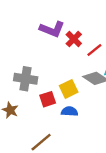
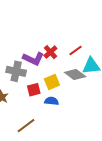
purple L-shape: (52, 29) -> (33, 59), moved
red cross: (74, 39) -> (50, 52), moved

